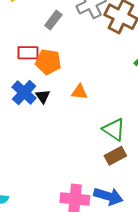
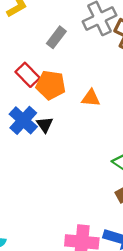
red rectangle: (28, 53) -> (28, 75), turned 45
orange triangle: (79, 92) -> (91, 98), moved

